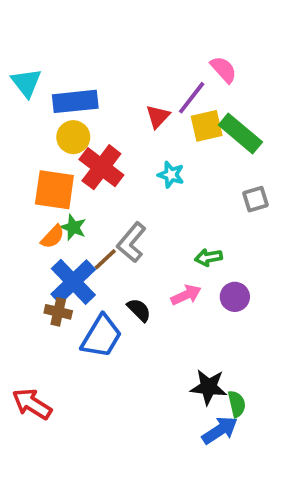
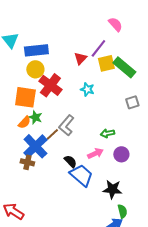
pink semicircle: (224, 70) -> (115, 24), moved
blue trapezoid: (101, 336) -> (81, 175), moved, turned -80
black star: (209, 387) -> (112, 189), moved

